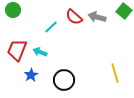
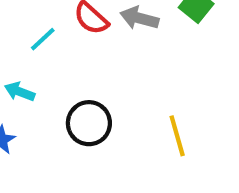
black circle: (64, 80) -> (89, 123), moved

